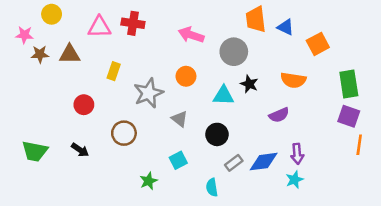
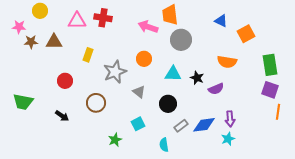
orange trapezoid: (256, 19) -> (170, 15), moved
black star: (249, 84) -> (197, 78), moved
green trapezoid: (35, 151) -> (23, 102), moved

